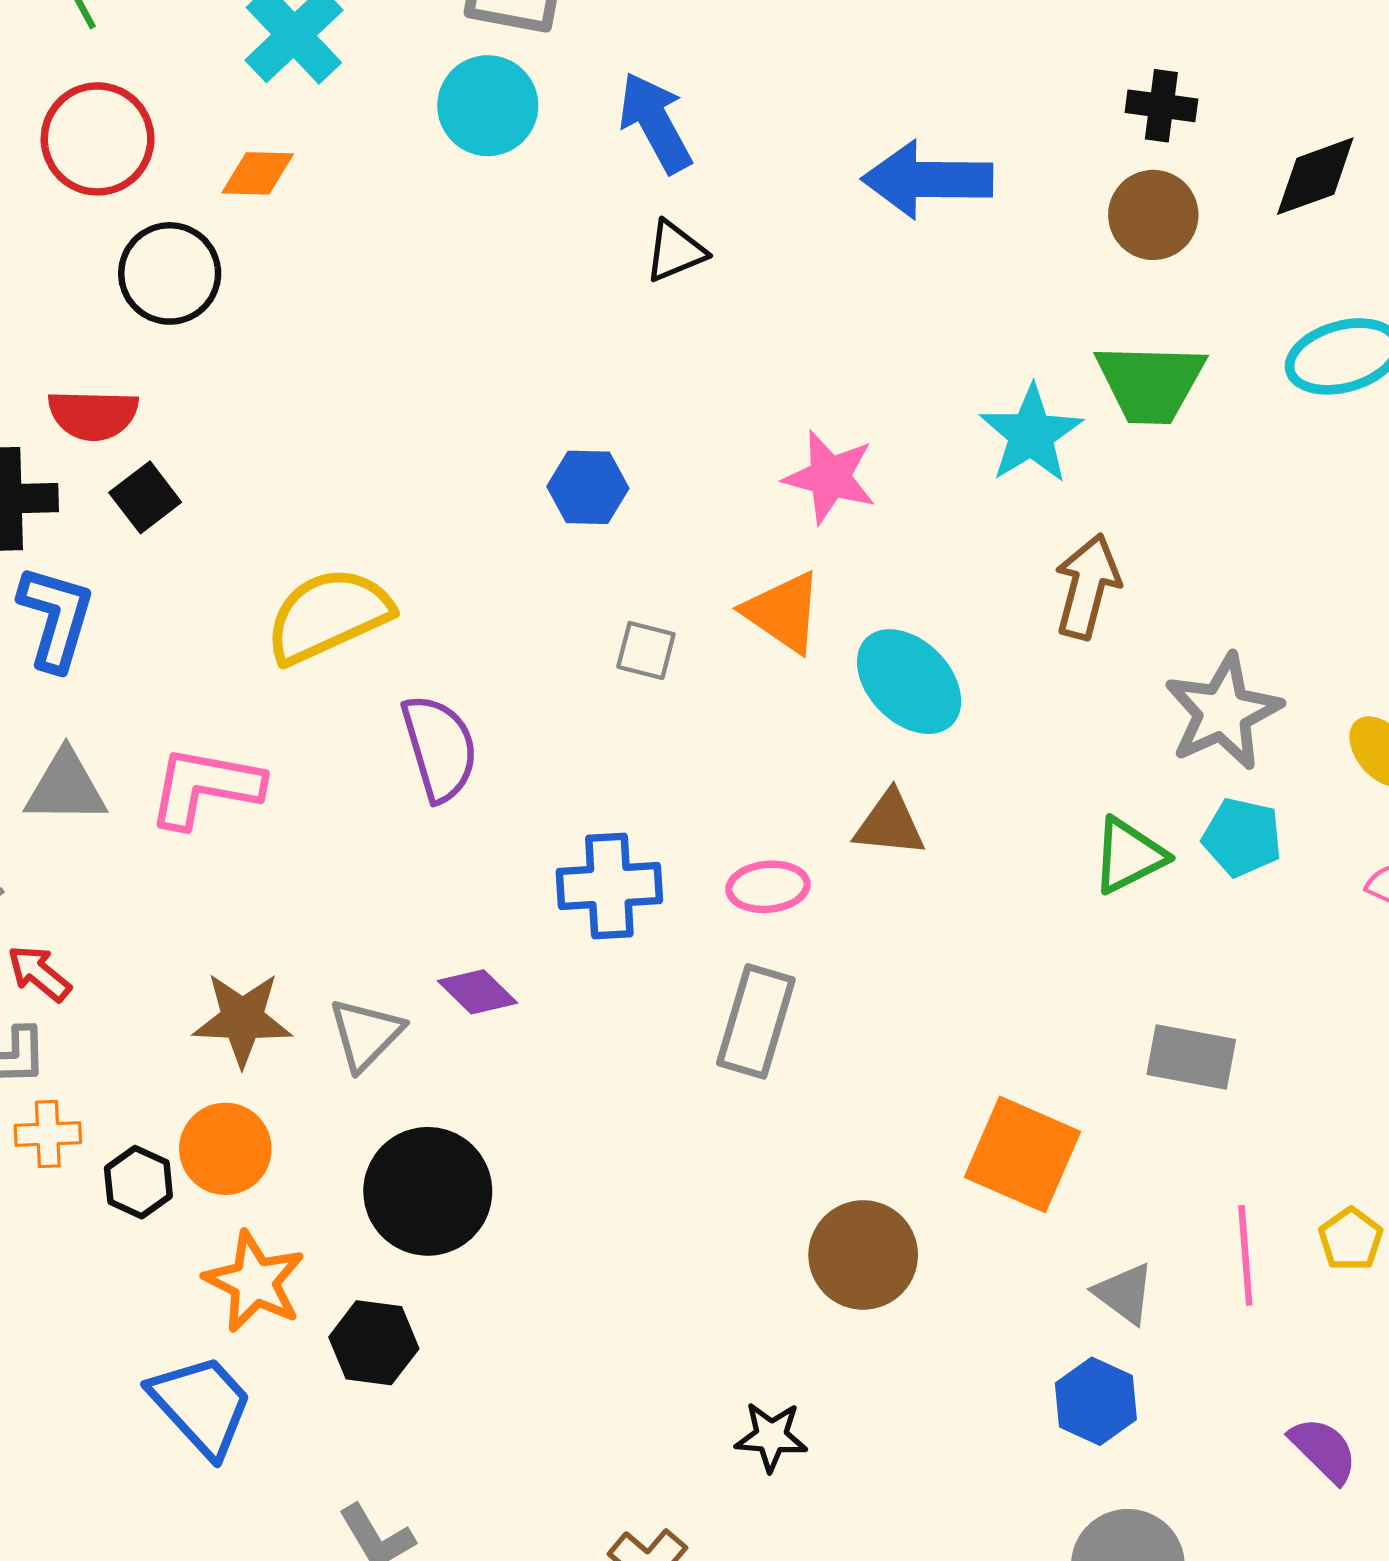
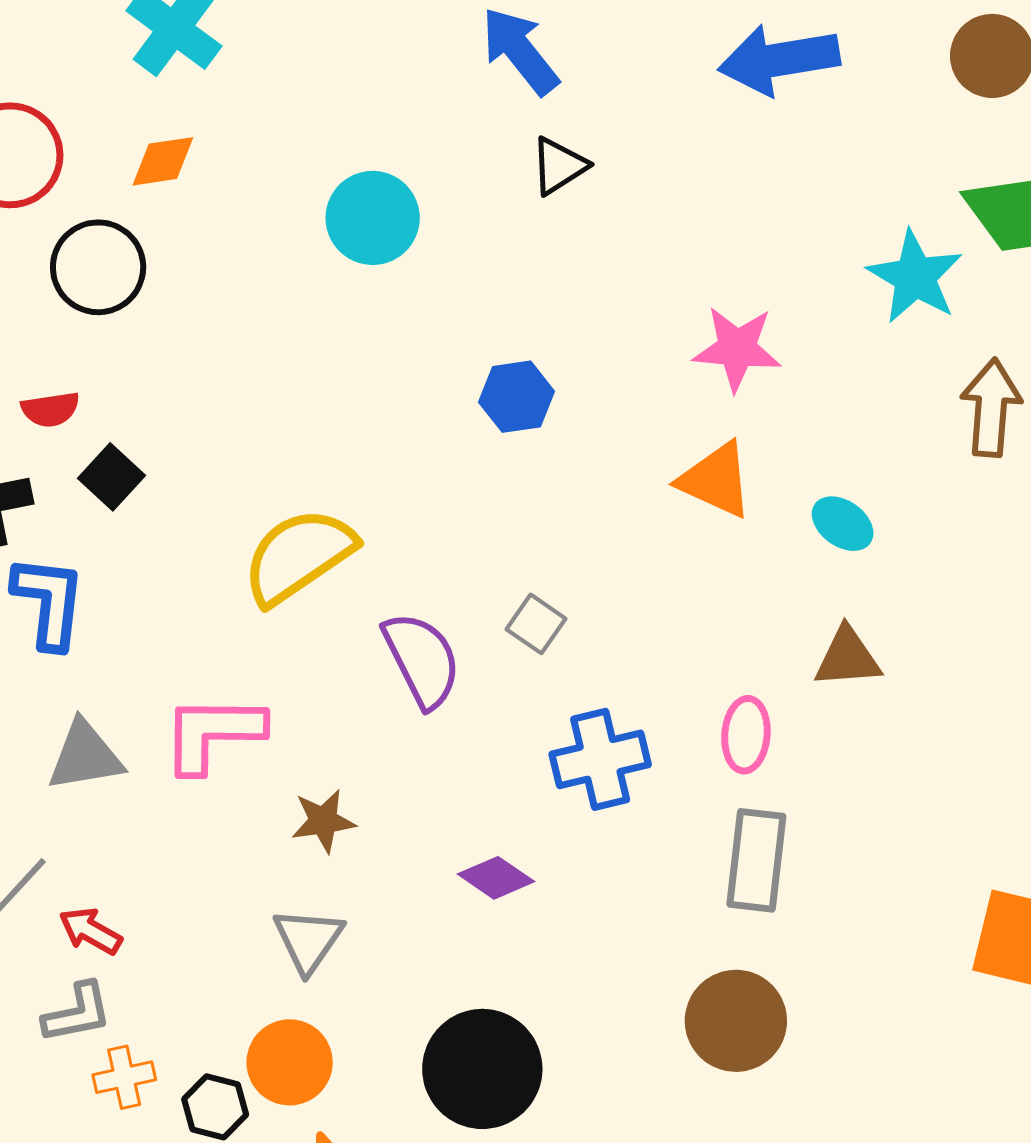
cyan circle: (488, 106) -> (373, 218), moved
red semicircle: (93, 415) -> (50, 409), size x0.7
gray square: (646, 651) -> (536, 624), moved, turned 30
cyan ellipse: (909, 682) -> (843, 524), size x0.6
pink ellipse: (768, 887) -> (746, 735), turned -70
brown star: (242, 1019) -> (323, 821), moved, size x0.7
gray triangle: (366, 1034) -> (308, 940), moved
brown circle: (863, 1255) -> (736, 1021), moved

